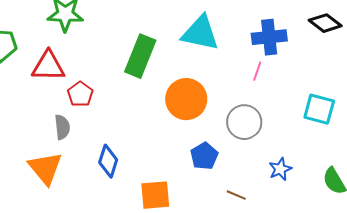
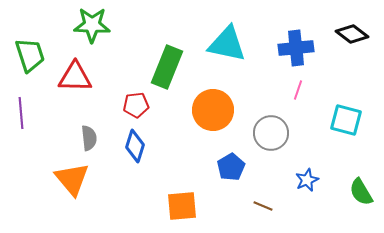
pink line: (257, 71) -> (298, 90), moved
red pentagon: (80, 94) -> (136, 105), moved, turned 30
blue diamond: (108, 161) -> (135, 146), moved

